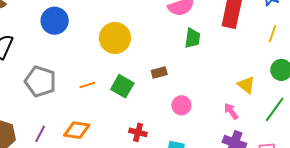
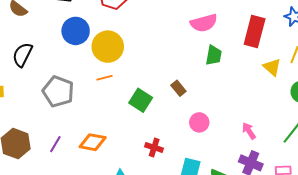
yellow circle: (115, 38) -> (108, 47), moved
brown rectangle: (159, 72) -> (178, 88), turned 63
orange line: (87, 85) -> (104, 78), moved
yellow triangle: (246, 85) -> (272, 67), moved

